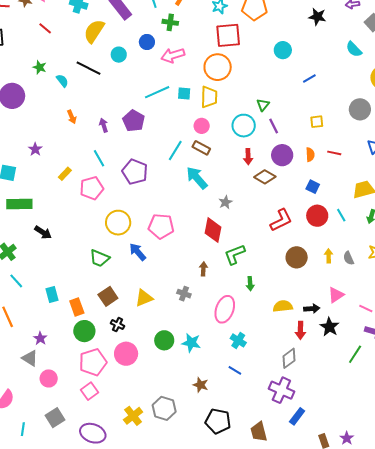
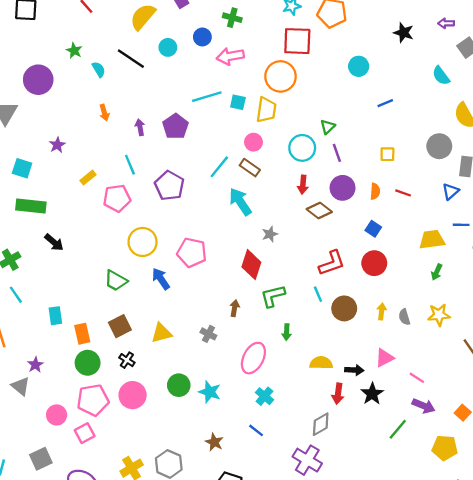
cyan line: (341, 215) -> (318, 294), moved
pink circle: (49, 378) -> (57, 415), moved

